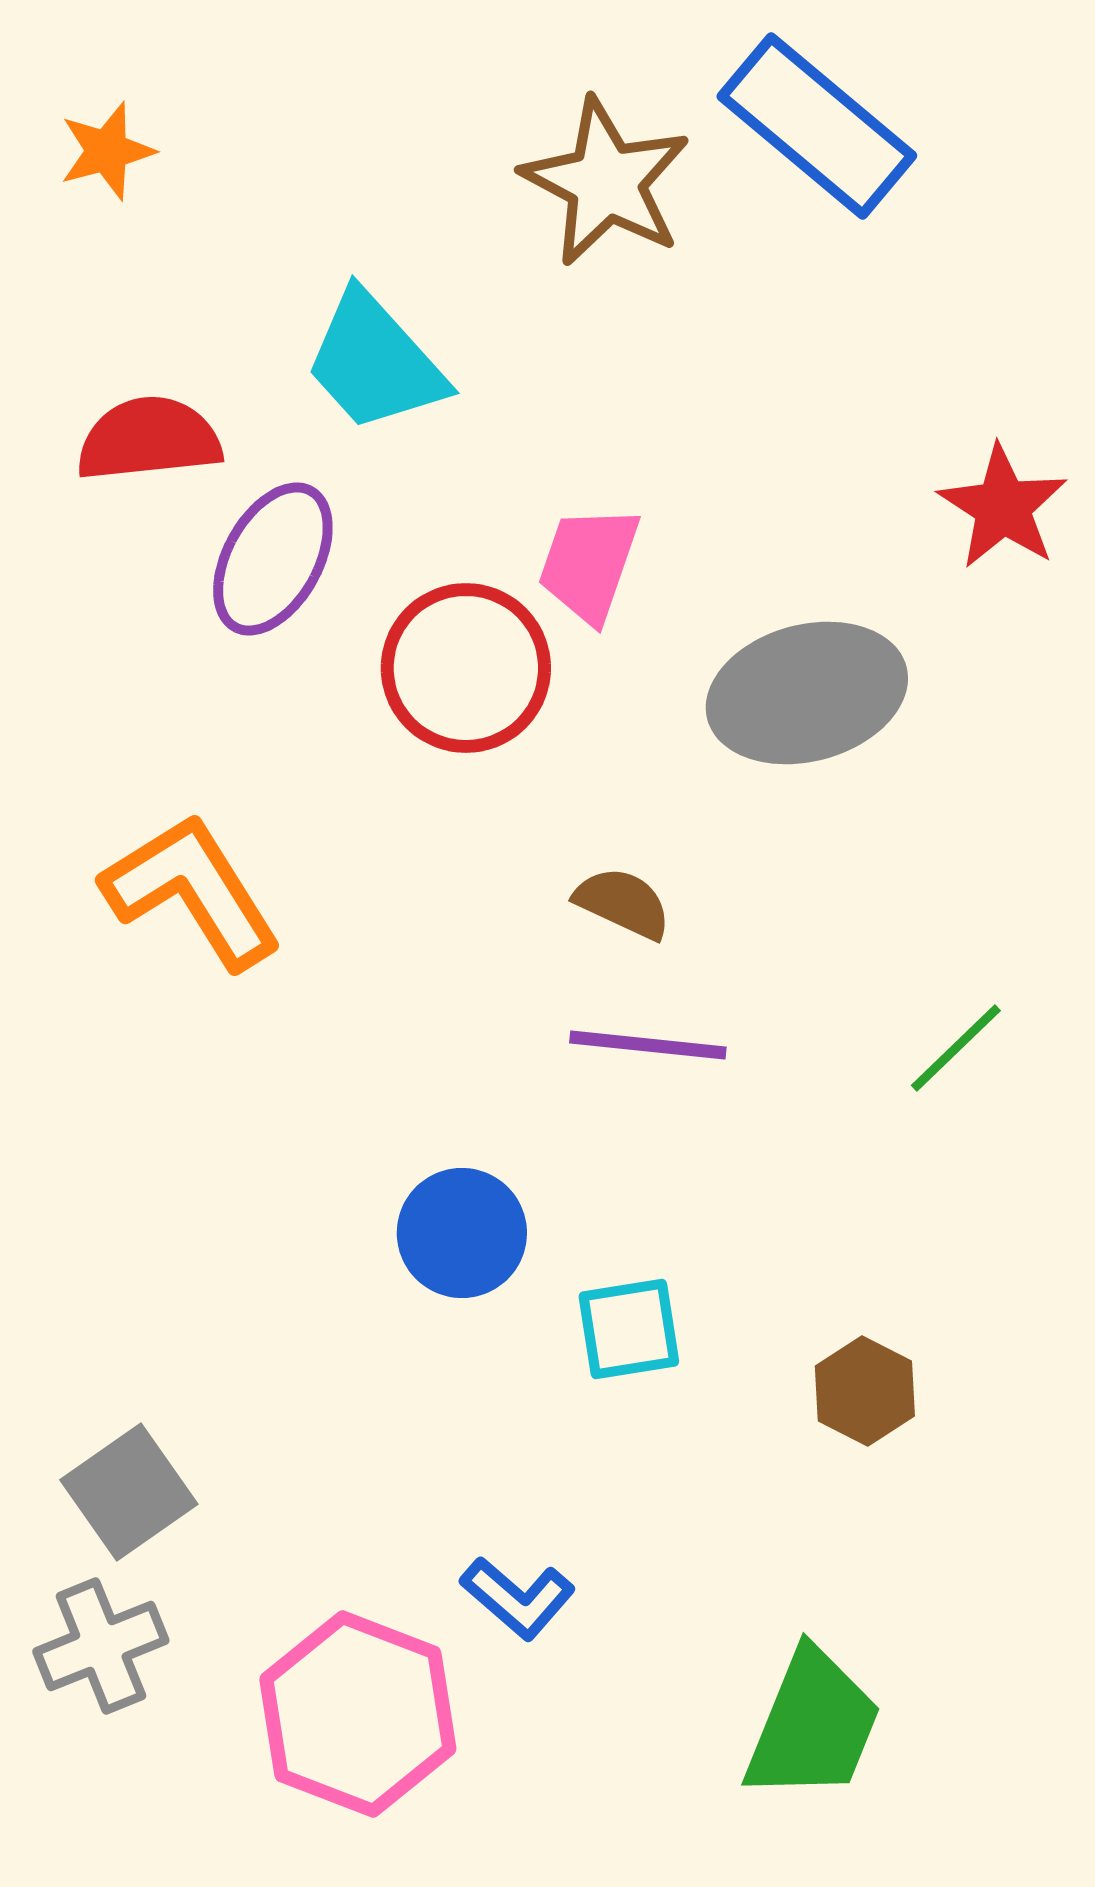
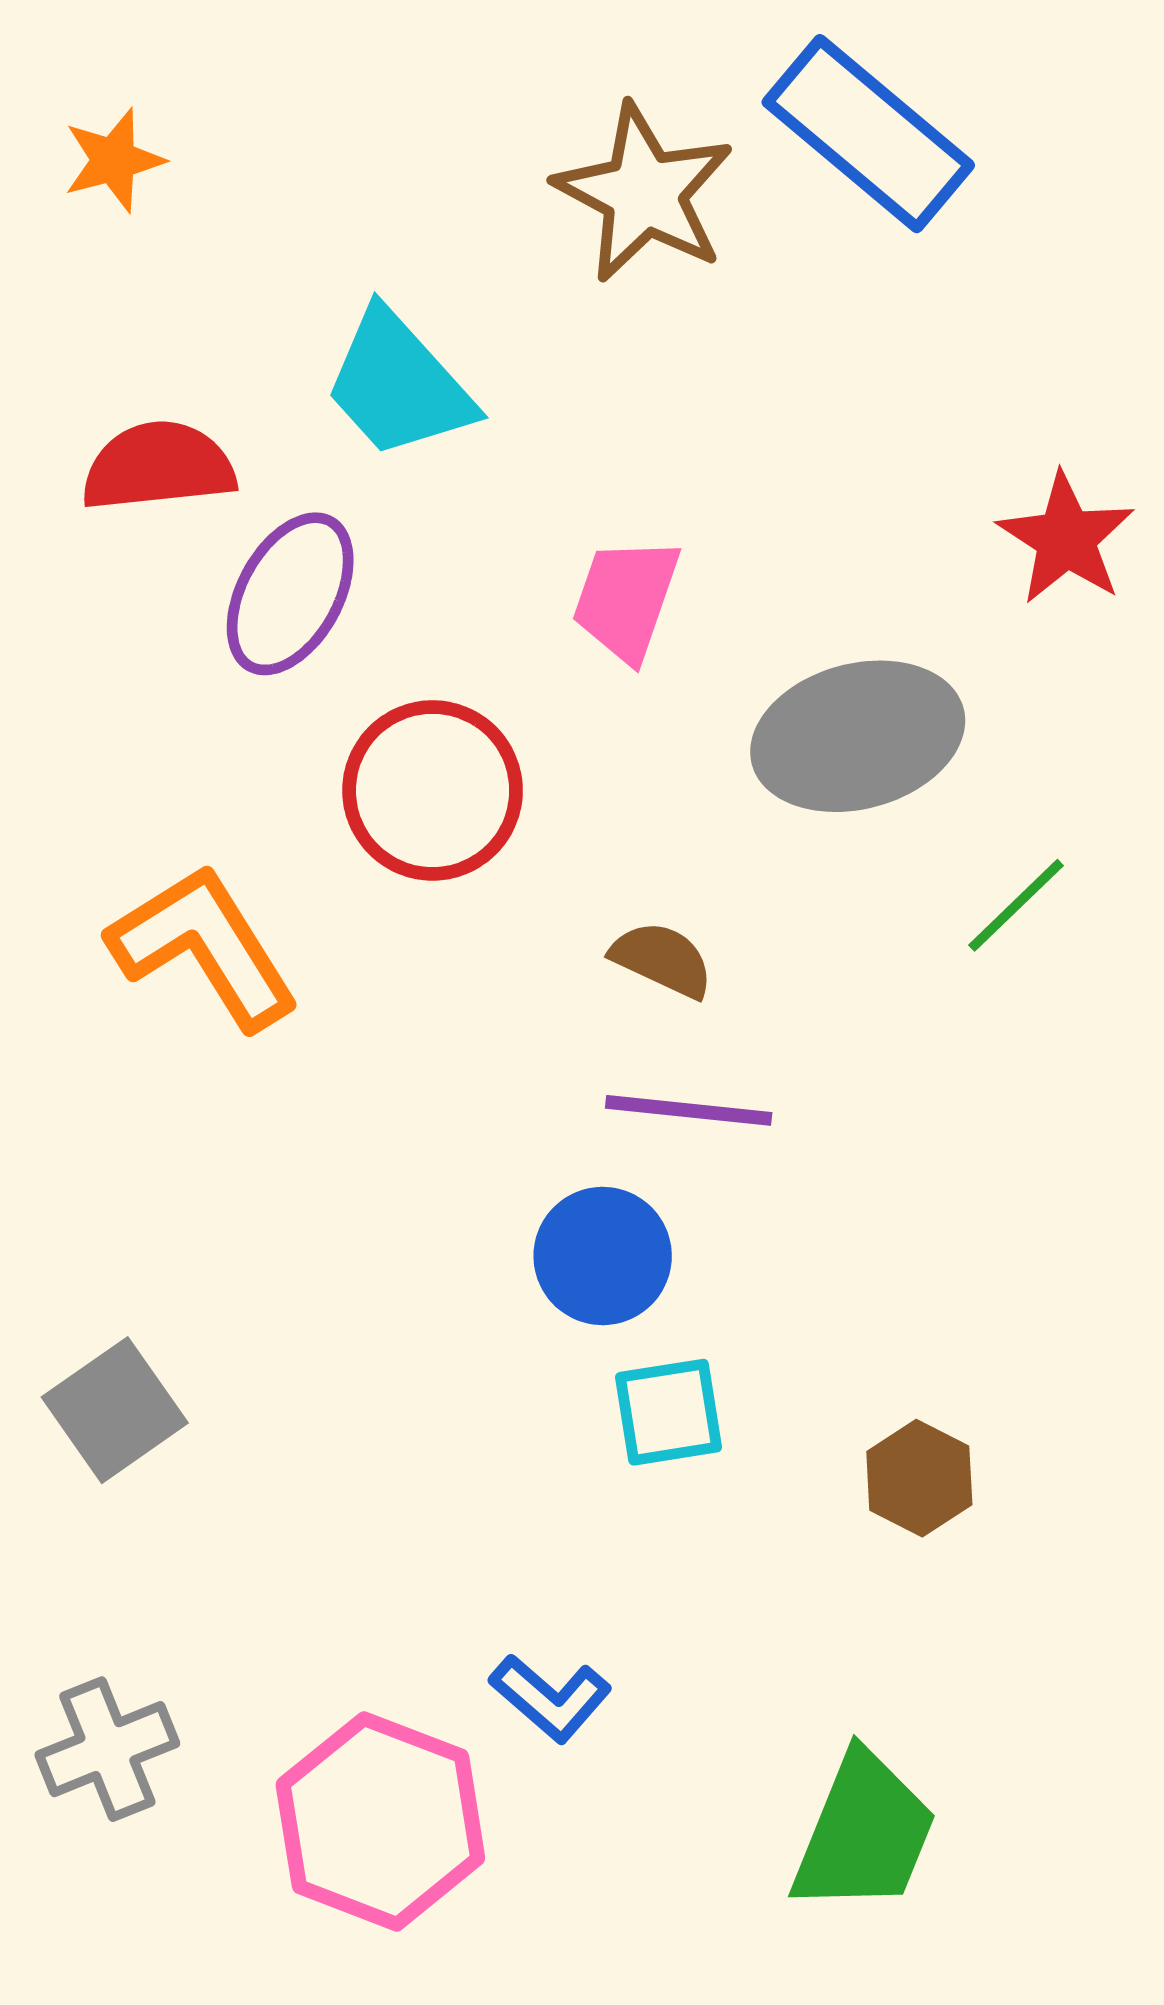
red circle: (466, 668) -> (433, 790), moved
green line: (956, 1048) -> (1016, 905), moved
blue circle: (462, 1233) -> (603, 1256), moved
gray square: (129, 1492) -> (115, 1410), moved

